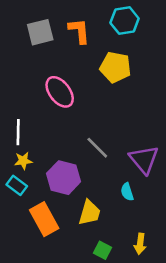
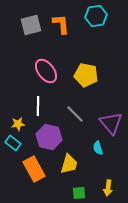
yellow pentagon: (115, 67) -> (86, 75), moved
white line: (18, 132) -> (38, 106), moved
green square: (102, 250) -> (79, 193), turned -32

